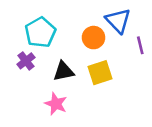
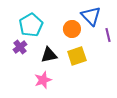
pink star: (56, 104) -> (43, 80), turned 30

